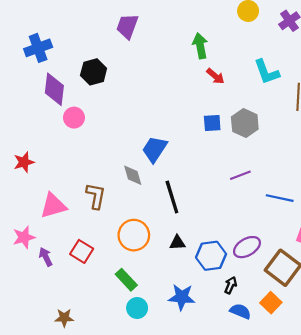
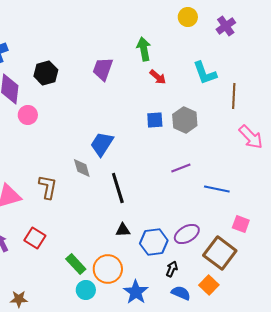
purple trapezoid: (127, 26) -> (103, 69), moved
orange circle: (134, 235) -> (108, 269), moved
blue star: (182, 297) -> (136, 292), moved, turned 30

